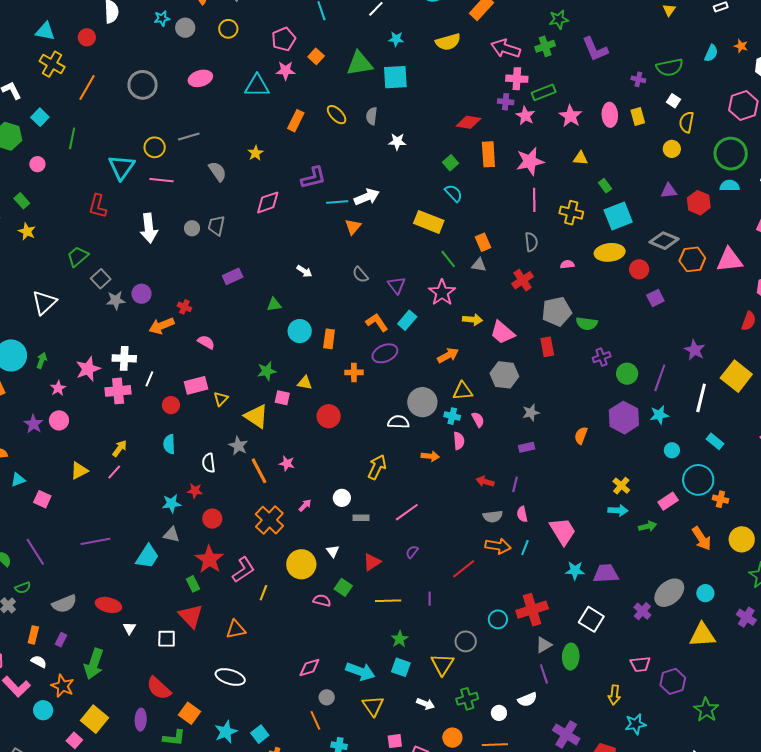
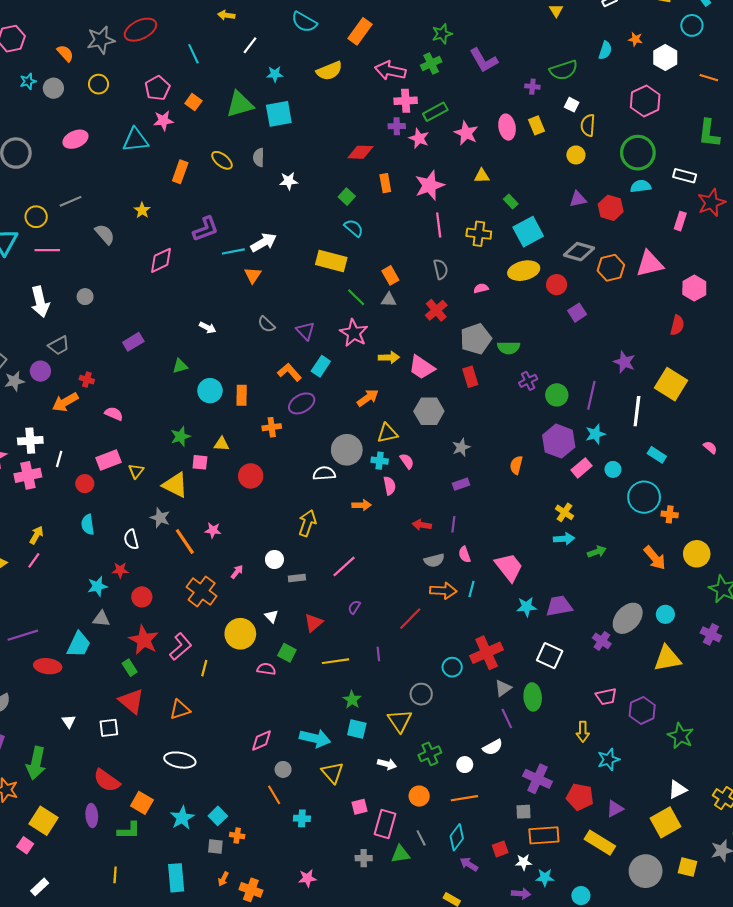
orange rectangle: (488, 154) -> (385, 183), size x0.7
gray trapezoid: (216, 226) -> (59, 345), moved, turned -125
pink rectangle: (668, 501) -> (581, 468), moved
red ellipse: (109, 605) -> (48, 666), moved

